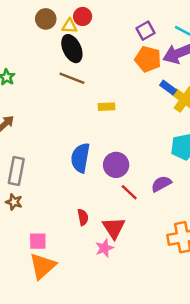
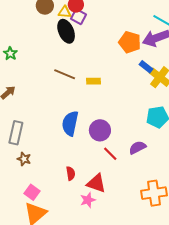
purple square: (146, 31) -> (79, 17), moved, turned -35
brown line: (72, 78) -> (65, 74), moved
brown star: (14, 202) -> (24, 159), moved
red triangle: (114, 228) -> (96, 183), turned -40
pink square: (38, 241) -> (32, 192), turned 35

